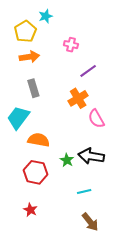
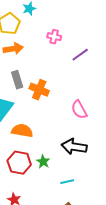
purple line: (88, 71) -> (80, 55), moved
orange cross: (78, 98) -> (39, 90), moved, turned -36
green star: (67, 160) -> (43, 162), moved

